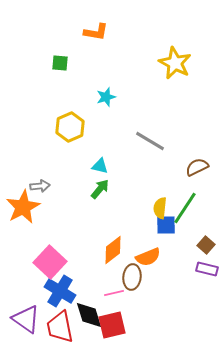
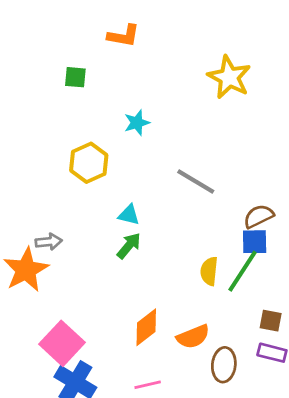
blue square: (166, 225) -> (255, 242), moved
brown square: (206, 245) -> (271, 321), turned -30
brown ellipse: (132, 277) -> (224, 365), moved

